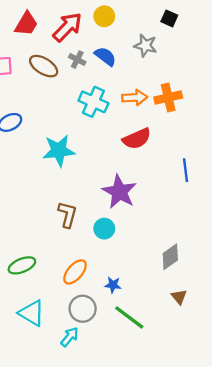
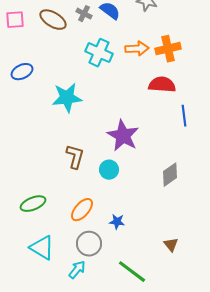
red semicircle: (137, 139) -> (162, 85), moved, turned -152
gray diamond: (170, 257) -> (170, 175), moved
brown triangle: (179, 297) -> (171, 245), moved
green line: (129, 317) -> (132, 272), moved

